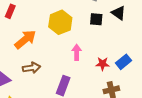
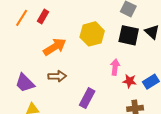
black square: (96, 19) -> (129, 35), size x1.5
pink arrow: (77, 52) -> (115, 67), moved

